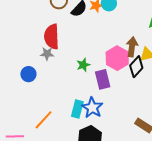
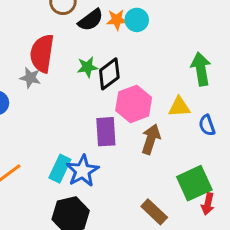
brown arrow: (132, 47) -> (151, 139), moved
green star: (83, 65) -> (87, 67), moved
black diamond: (136, 67) -> (109, 74), moved

